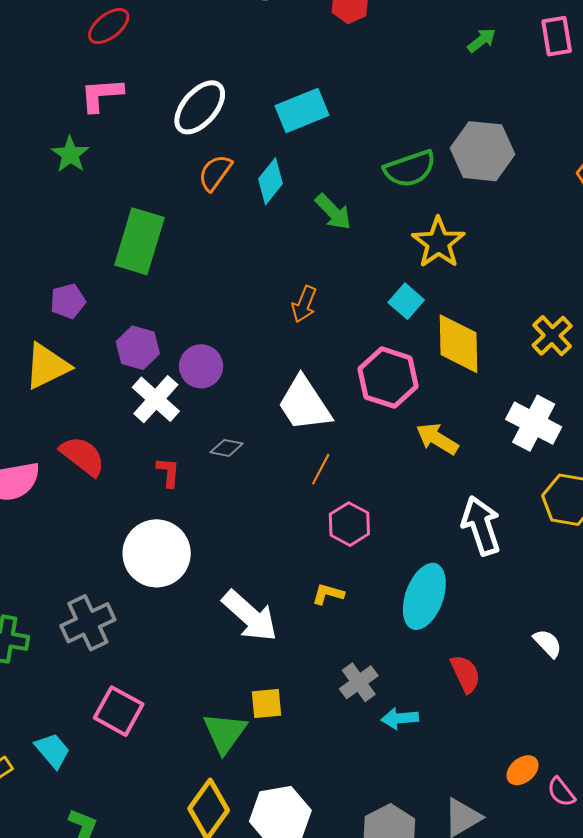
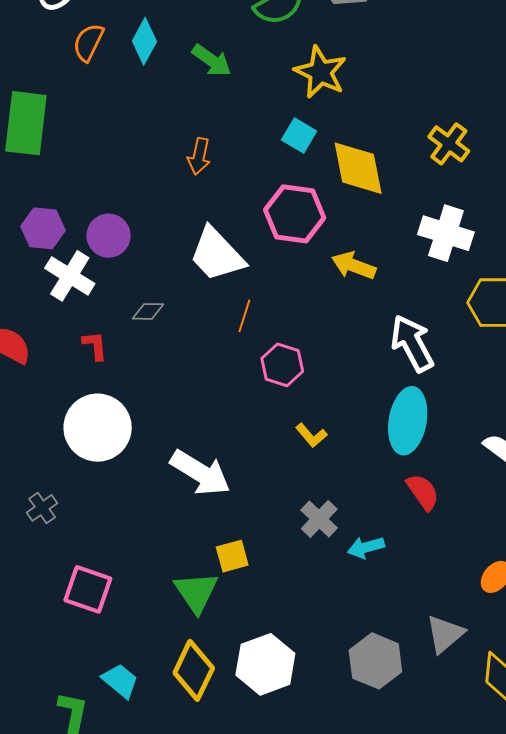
yellow L-shape: (328, 594) -> (311, 435), moved, turned -136
cyan ellipse: (424, 596) -> (408, 421), moved
gray cross: (88, 623) -> (42, 508), size x0.6
cyan trapezoid: (53, 750) -> (120, 681), moved

